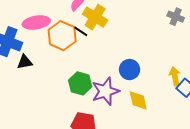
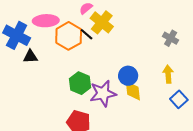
gray cross: (176, 17) -> (171, 38), moved
yellow arrow: (175, 76) -> (168, 74), moved
yellow diamond: (138, 100) -> (133, 91), moved

